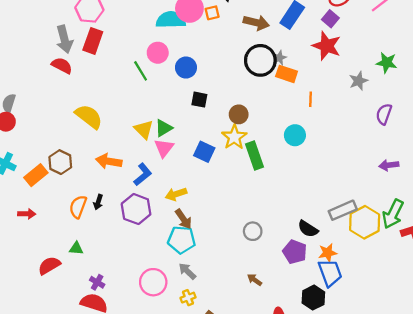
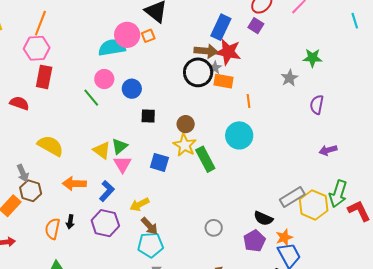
brown arrow: (256, 23) -> (206, 51), moved
gray arrow: (64, 39) -> (23, 173), moved, size x0.7
red star: (327, 46) -> (228, 52), moved
cyan circle: (295, 135) -> (239, 135), size x1.4
purple pentagon: (295, 252) -> (254, 241), turned 30

